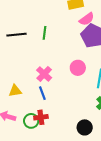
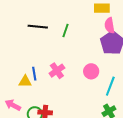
pink semicircle: (87, 19) -> (110, 25), turned 105
blue line: (42, 93) -> (34, 74), moved

